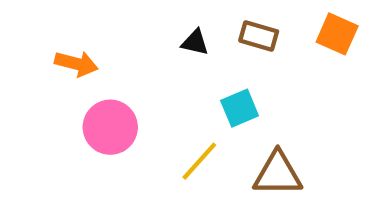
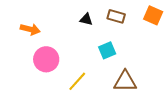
yellow line: (199, 161) -> (77, 81), moved

